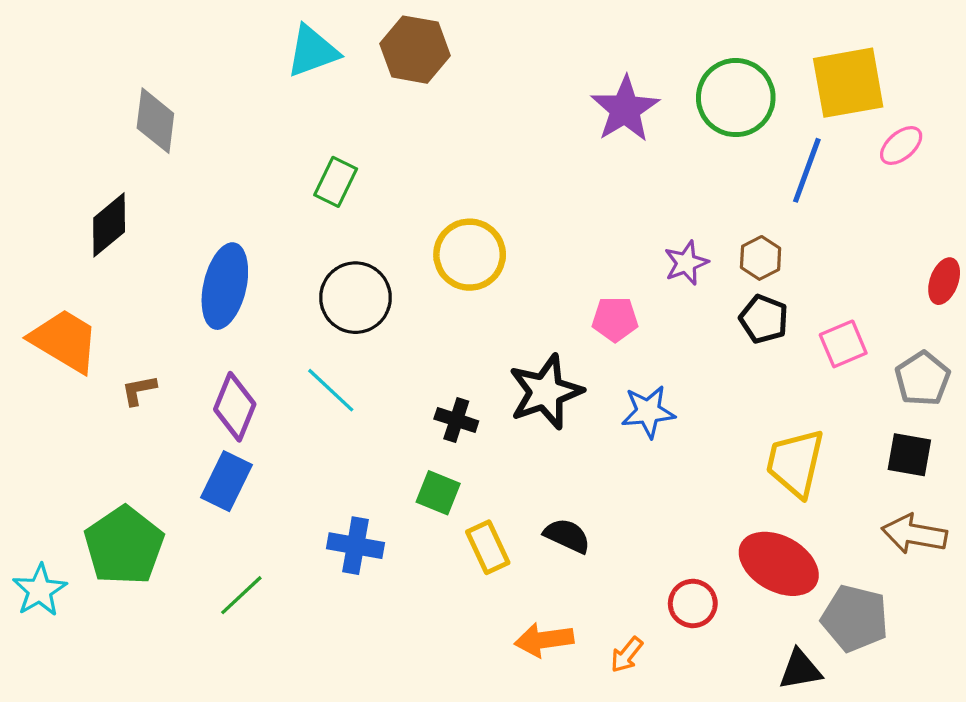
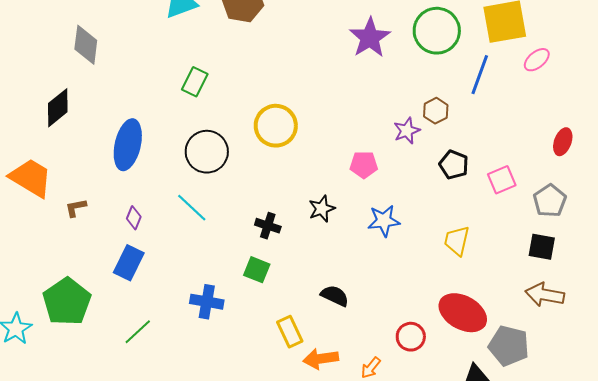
brown hexagon: (761, 258) -> (436, 111), moved
black star: (546, 392) -> (322, 209), size x0.6
purple diamond: (235, 407) -> (134, 218), size x0.6
yellow trapezoid: (795, 463) -> (457, 241), moved, size x0.7
yellow rectangle: (488, 547) -> (290, 332), moved

